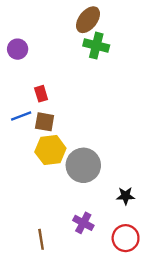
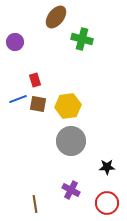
brown ellipse: (88, 20) -> (56, 17), moved
yellow hexagon: (50, 150) -> (68, 106), moved

